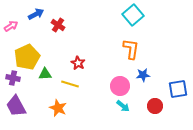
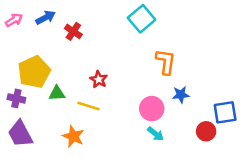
cyan square: (133, 15) -> (142, 19), moved
pink arrow: (11, 26) -> (14, 20), moved
red circle: (155, 106) -> (206, 131), moved

